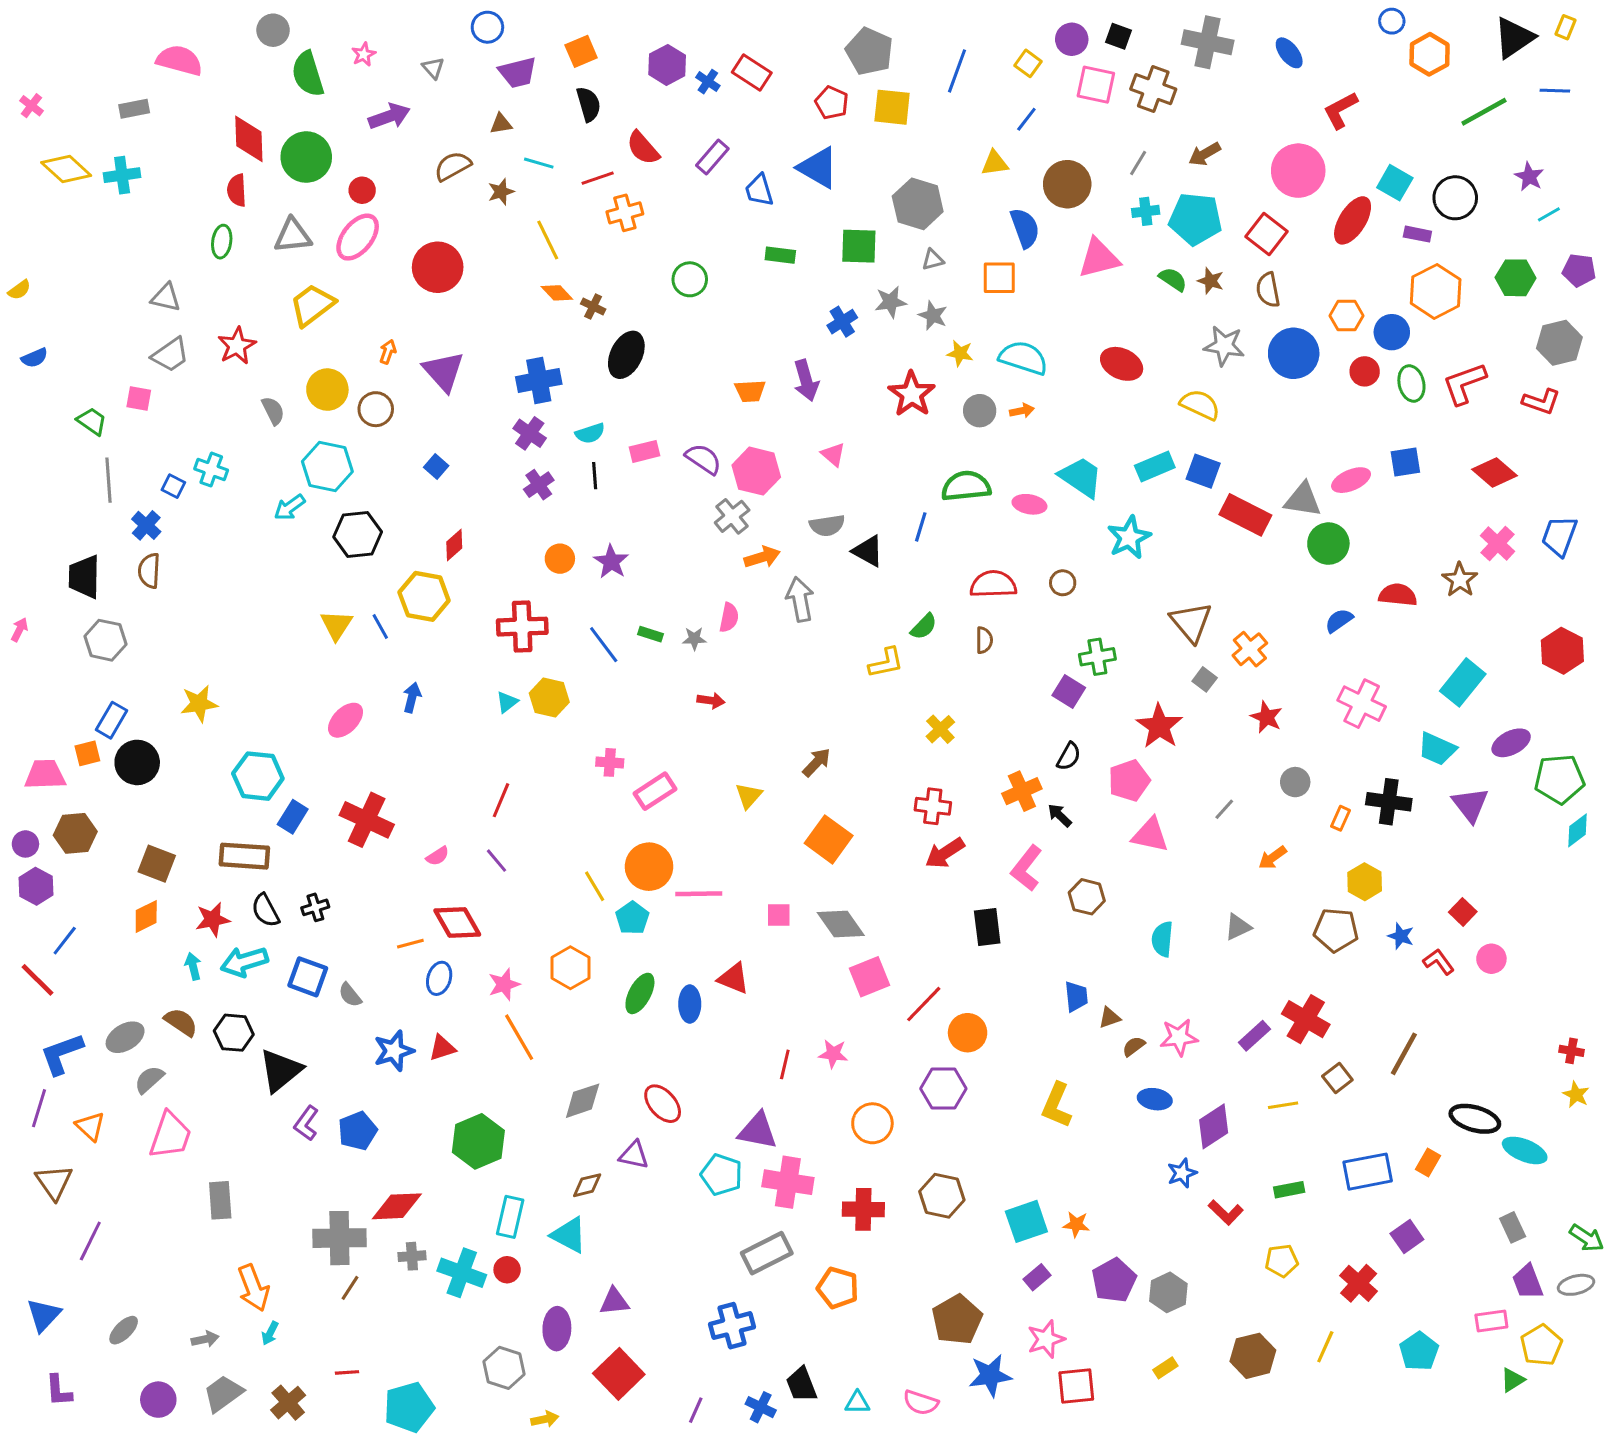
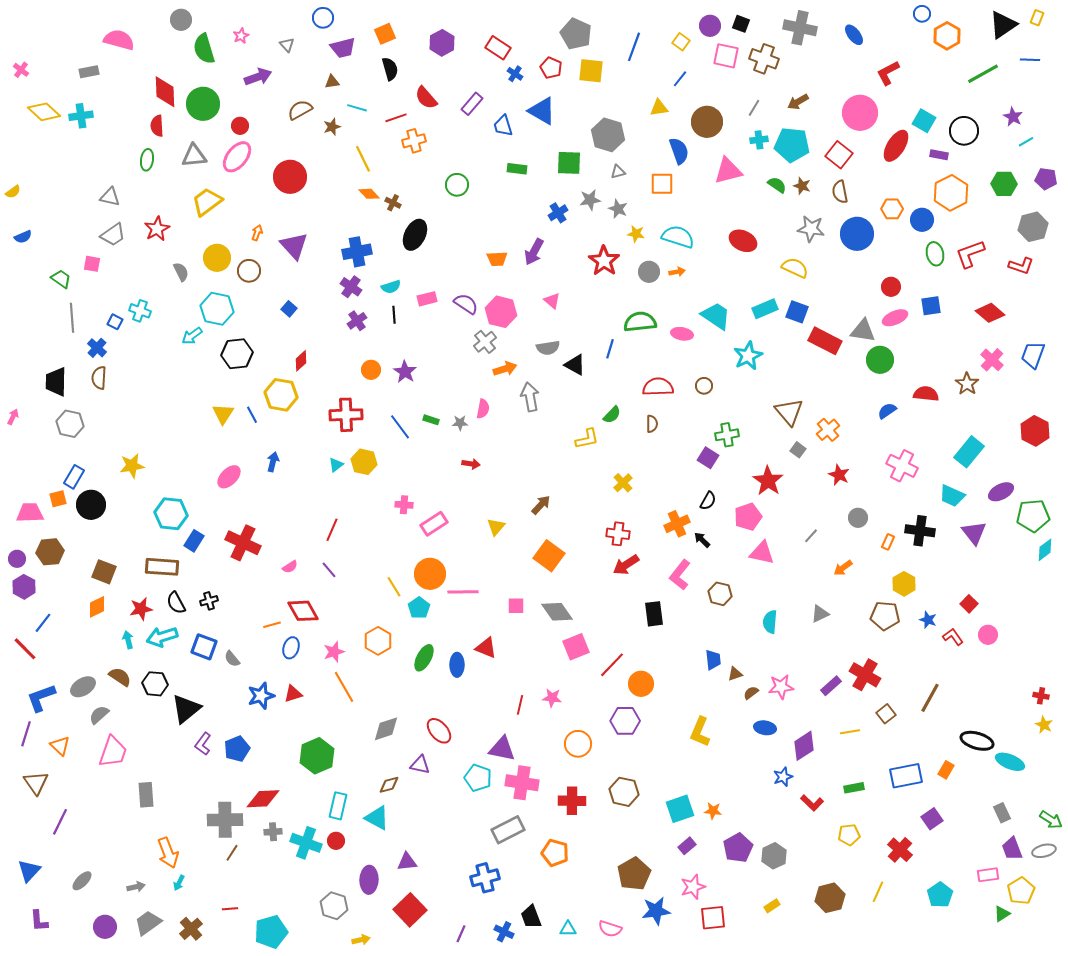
blue cross: (708, 82) -> (515, 74), moved
red circle: (1365, 371) -> (891, 287), moved
purple arrow: (806, 380) -> (534, 252), turned 44

